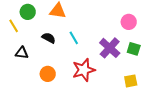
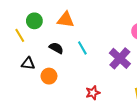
red star: (84, 70) -> (93, 93), moved, size x0.6
orange circle: (48, 74) -> (49, 76), moved

